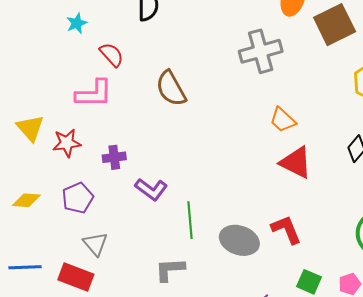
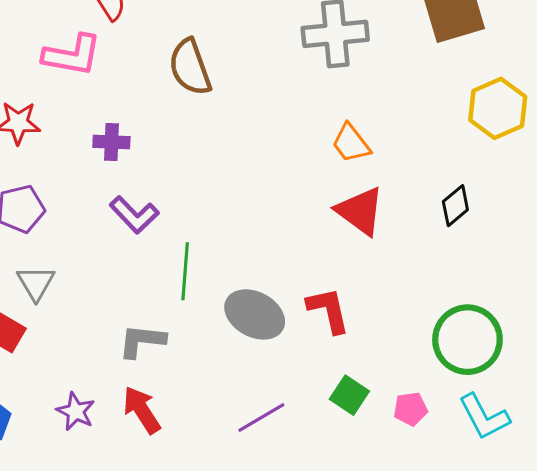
purple cross: (114, 157) -> (111, 142), moved

